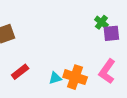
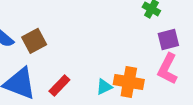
purple square: (111, 33) -> (168, 40), moved

